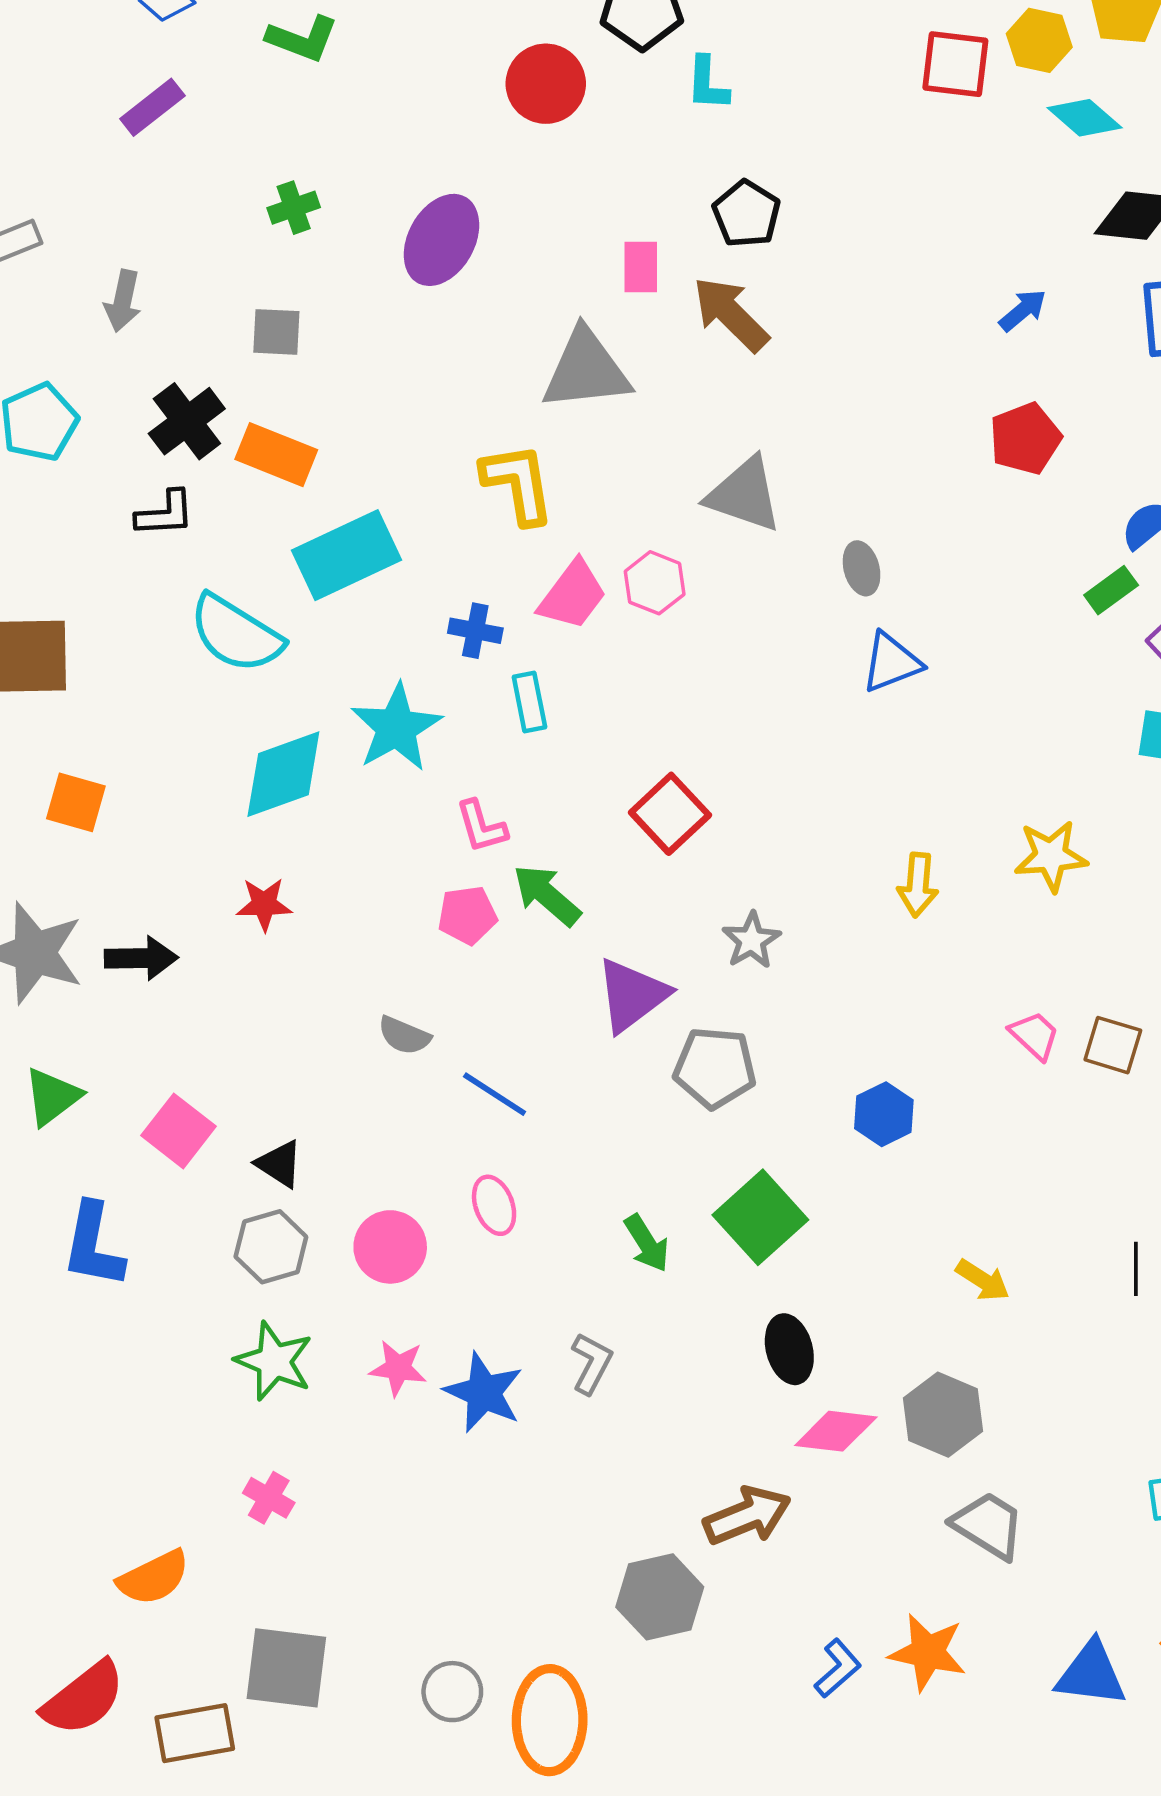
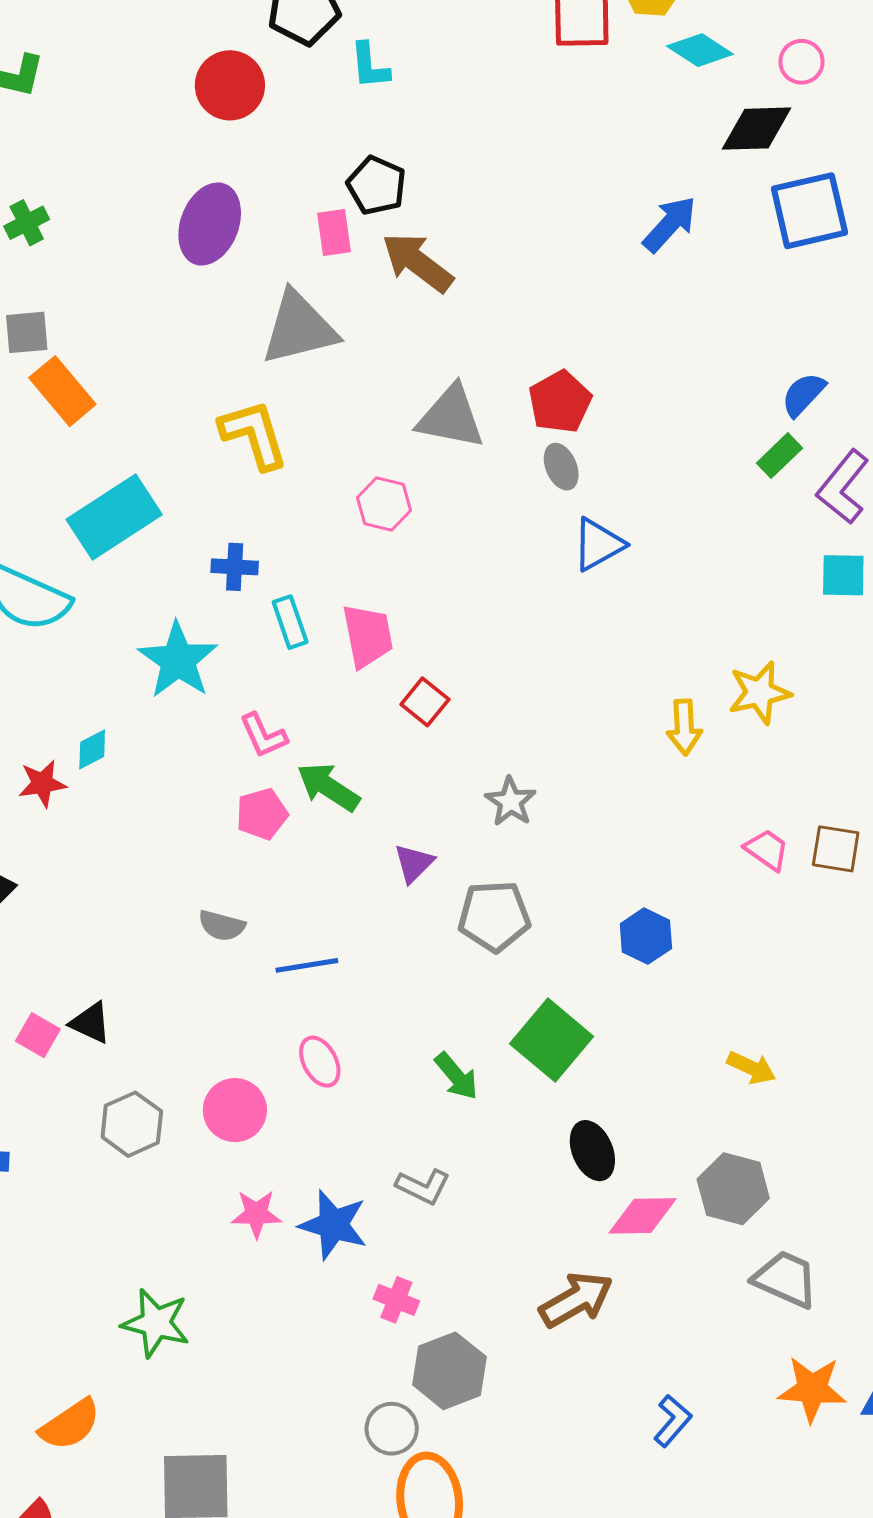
black pentagon: (747, 214) -> (377, 185), moved
purple ellipse: (441, 240) -> (210, 224), moved
blue arrow: (1023, 310) -> (670, 224), size x1.4
red pentagon: (1025, 439) -> (560, 402), moved
orange rectangle: (276, 455) -> (62, 391), moved, turned 36
pink trapezoid: (573, 595) -> (368, 636), moved, turned -40
cyan diamond: (283, 774) -> (92, 749), moved, size x0.5
red square: (670, 814) -> (425, 702), size x0.7
yellow arrow: (918, 885) -> (684, 727), moved
red star: (264, 904) -> (42, 784), moved
purple triangle: (632, 995) -> (414, 863), size x0.6
blue line: (495, 1094) -> (307, 965), turned -34
pink square: (178, 1131) -> (38, 1035), size x0.7
black triangle: (279, 1164) -> (91, 1023), moved
green star: (274, 1361) -> (156, 1323), moved
gray L-shape: (592, 1363) -> (423, 1187), turned 96
pink cross: (269, 1498) -> (396, 1300), moved
gray hexagon: (660, 1597) -> (449, 1371), moved
orange star: (928, 1652) -> (812, 1389), moved
gray circle: (452, 1692) -> (392, 1429), moved

